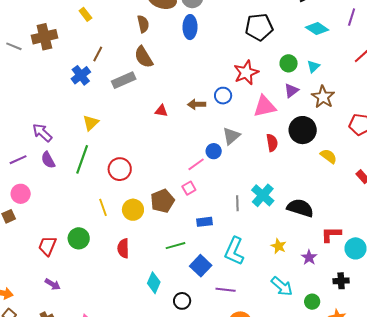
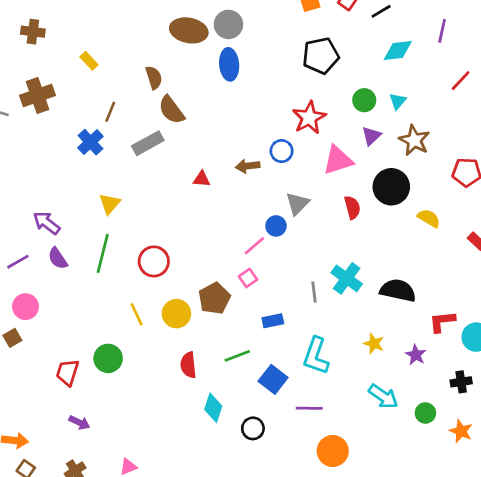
brown semicircle: (143, 24) -> (154, 78), moved
cyan diamond: (317, 29) -> (398, 50), turned -35
red semicircle: (123, 248) -> (188, 365), moved

